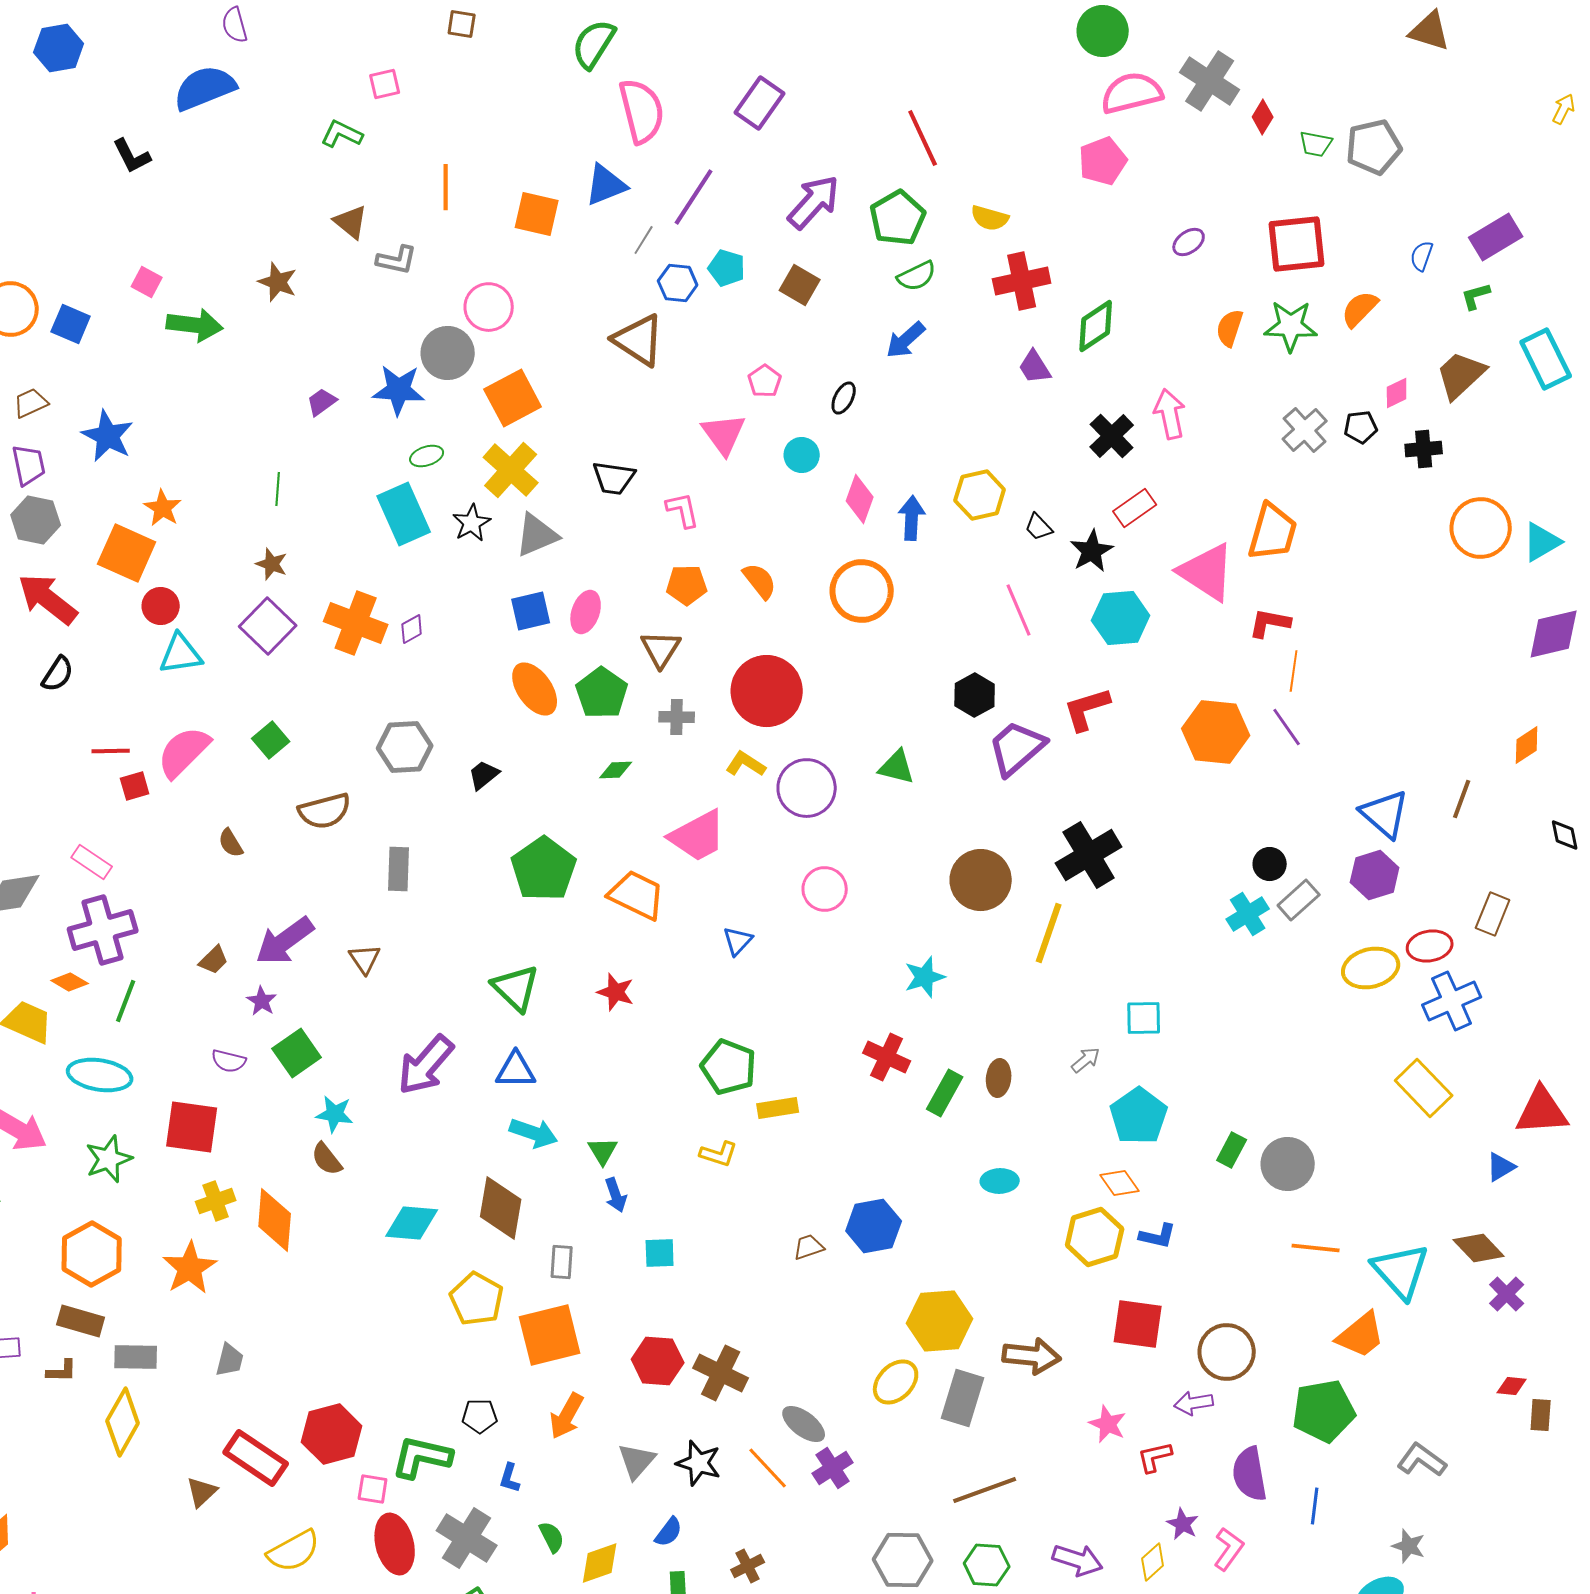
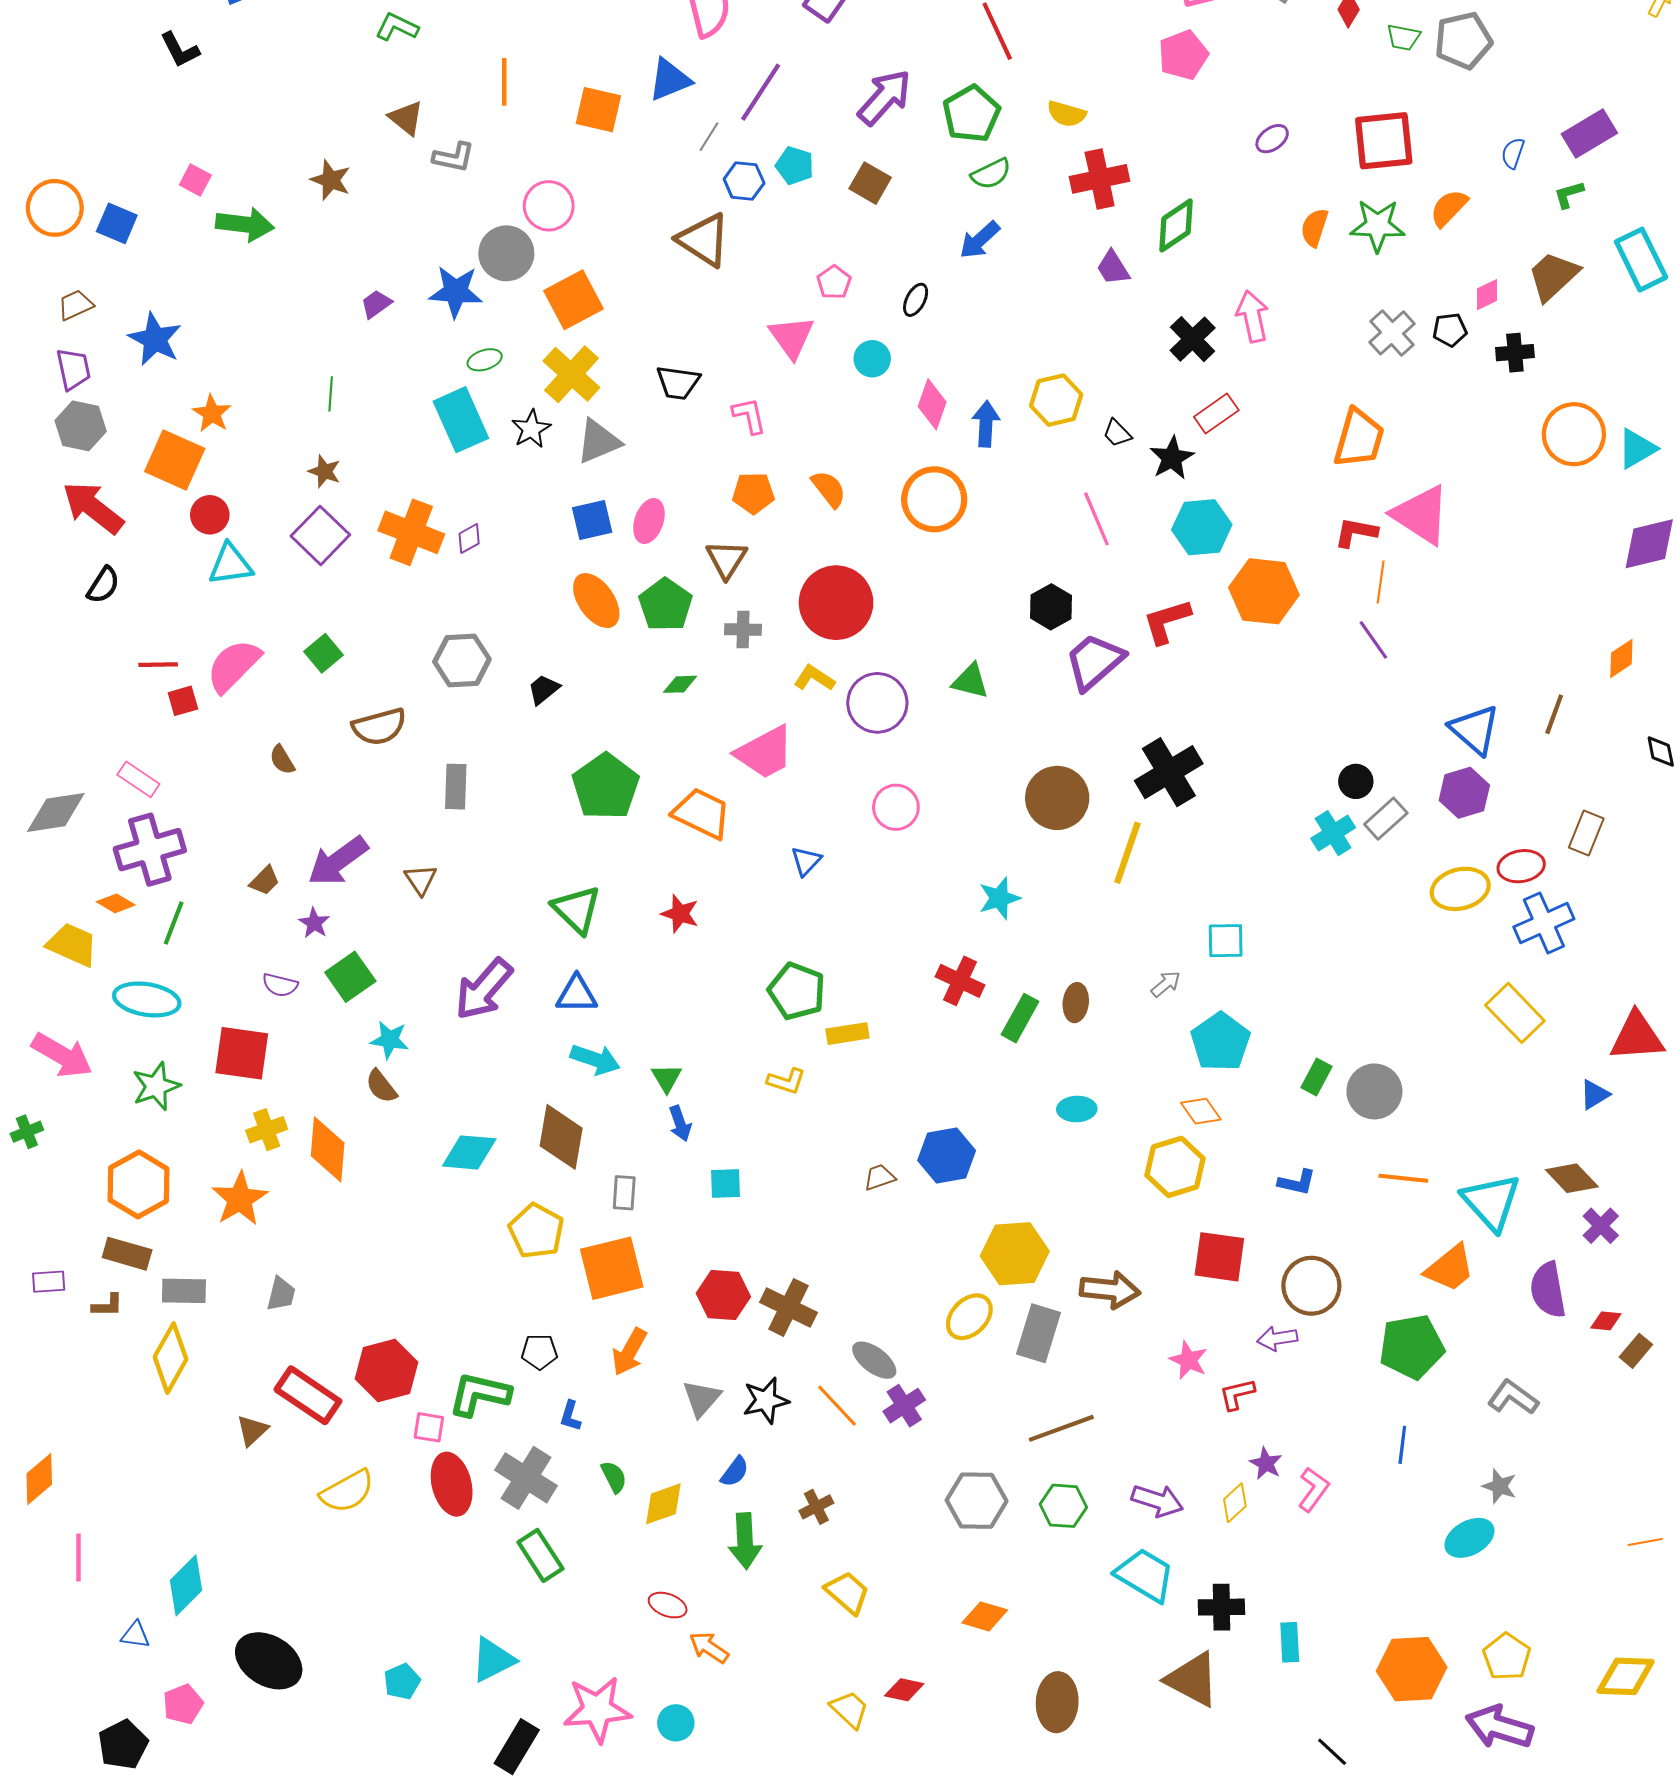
pink triangle: (1207, 572) -> (1421, 515), moved
orange hexagon: (1216, 732) -> (1264, 591), moved
blue L-shape: (1158, 1236) -> (1297, 1182), moved
brown rectangle: (1541, 1415) -> (1636, 1351), turned 36
black star: (699, 1463) -> (766, 1400), turned -30
purple semicircle: (1250, 1474) -> (1548, 1290), moved

